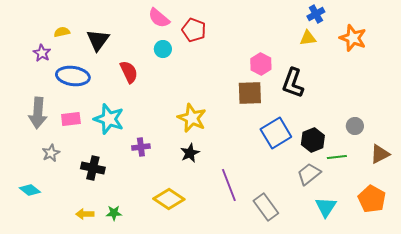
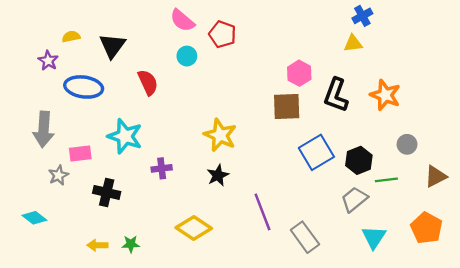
orange star: (353, 38) -> (385, 95), moved
pink rectangle: (71, 119) -> (80, 153), moved

